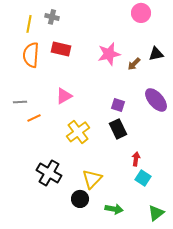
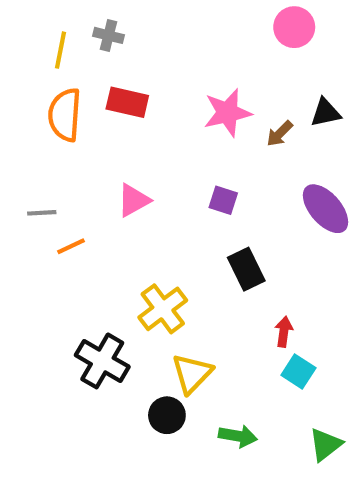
purple square: (118, 105) -> (223, 200), moved
yellow cross: (78, 132) -> (163, 309), moved

